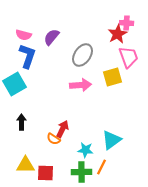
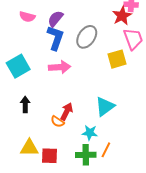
blue L-shape: (28, 56) -> (55, 38), moved
pink arrow: (80, 85) -> (60, 67), moved
cyan triangle: (112, 140) -> (105, 106), moved

